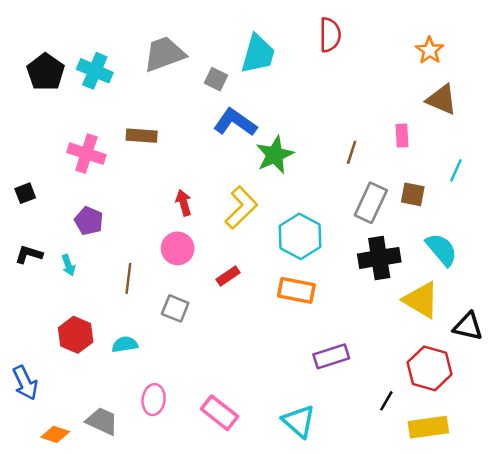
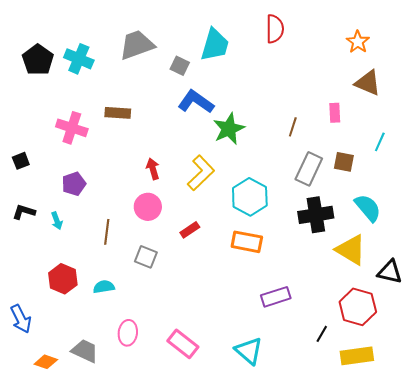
purple pentagon: (89, 221) -> (74, 184), turned 30

